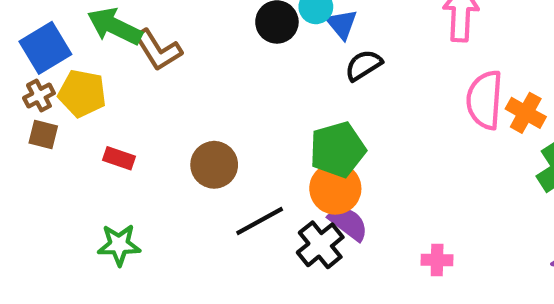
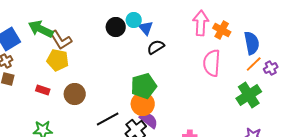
yellow pentagon: (82, 93) -> (58, 60), moved
orange cross: (526, 113) -> (222, 30), moved
brown circle: (214, 165) -> (75, 94), moved

